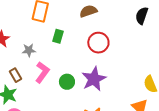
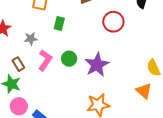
red circle: (98, 43) -> (113, 22), moved
green circle: (67, 82) -> (69, 59), moved

